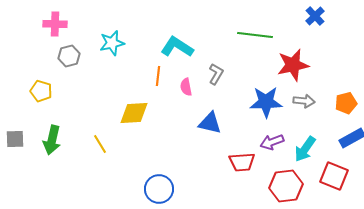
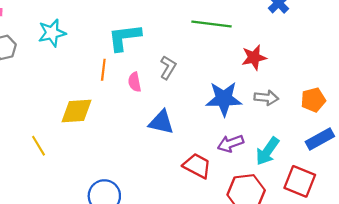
cyan L-shape: (177, 47) -> (124, 37), turned -40
red star: (293, 65) -> (254, 57), size x0.7
red trapezoid: (242, 162) -> (197, 166), turned -148

